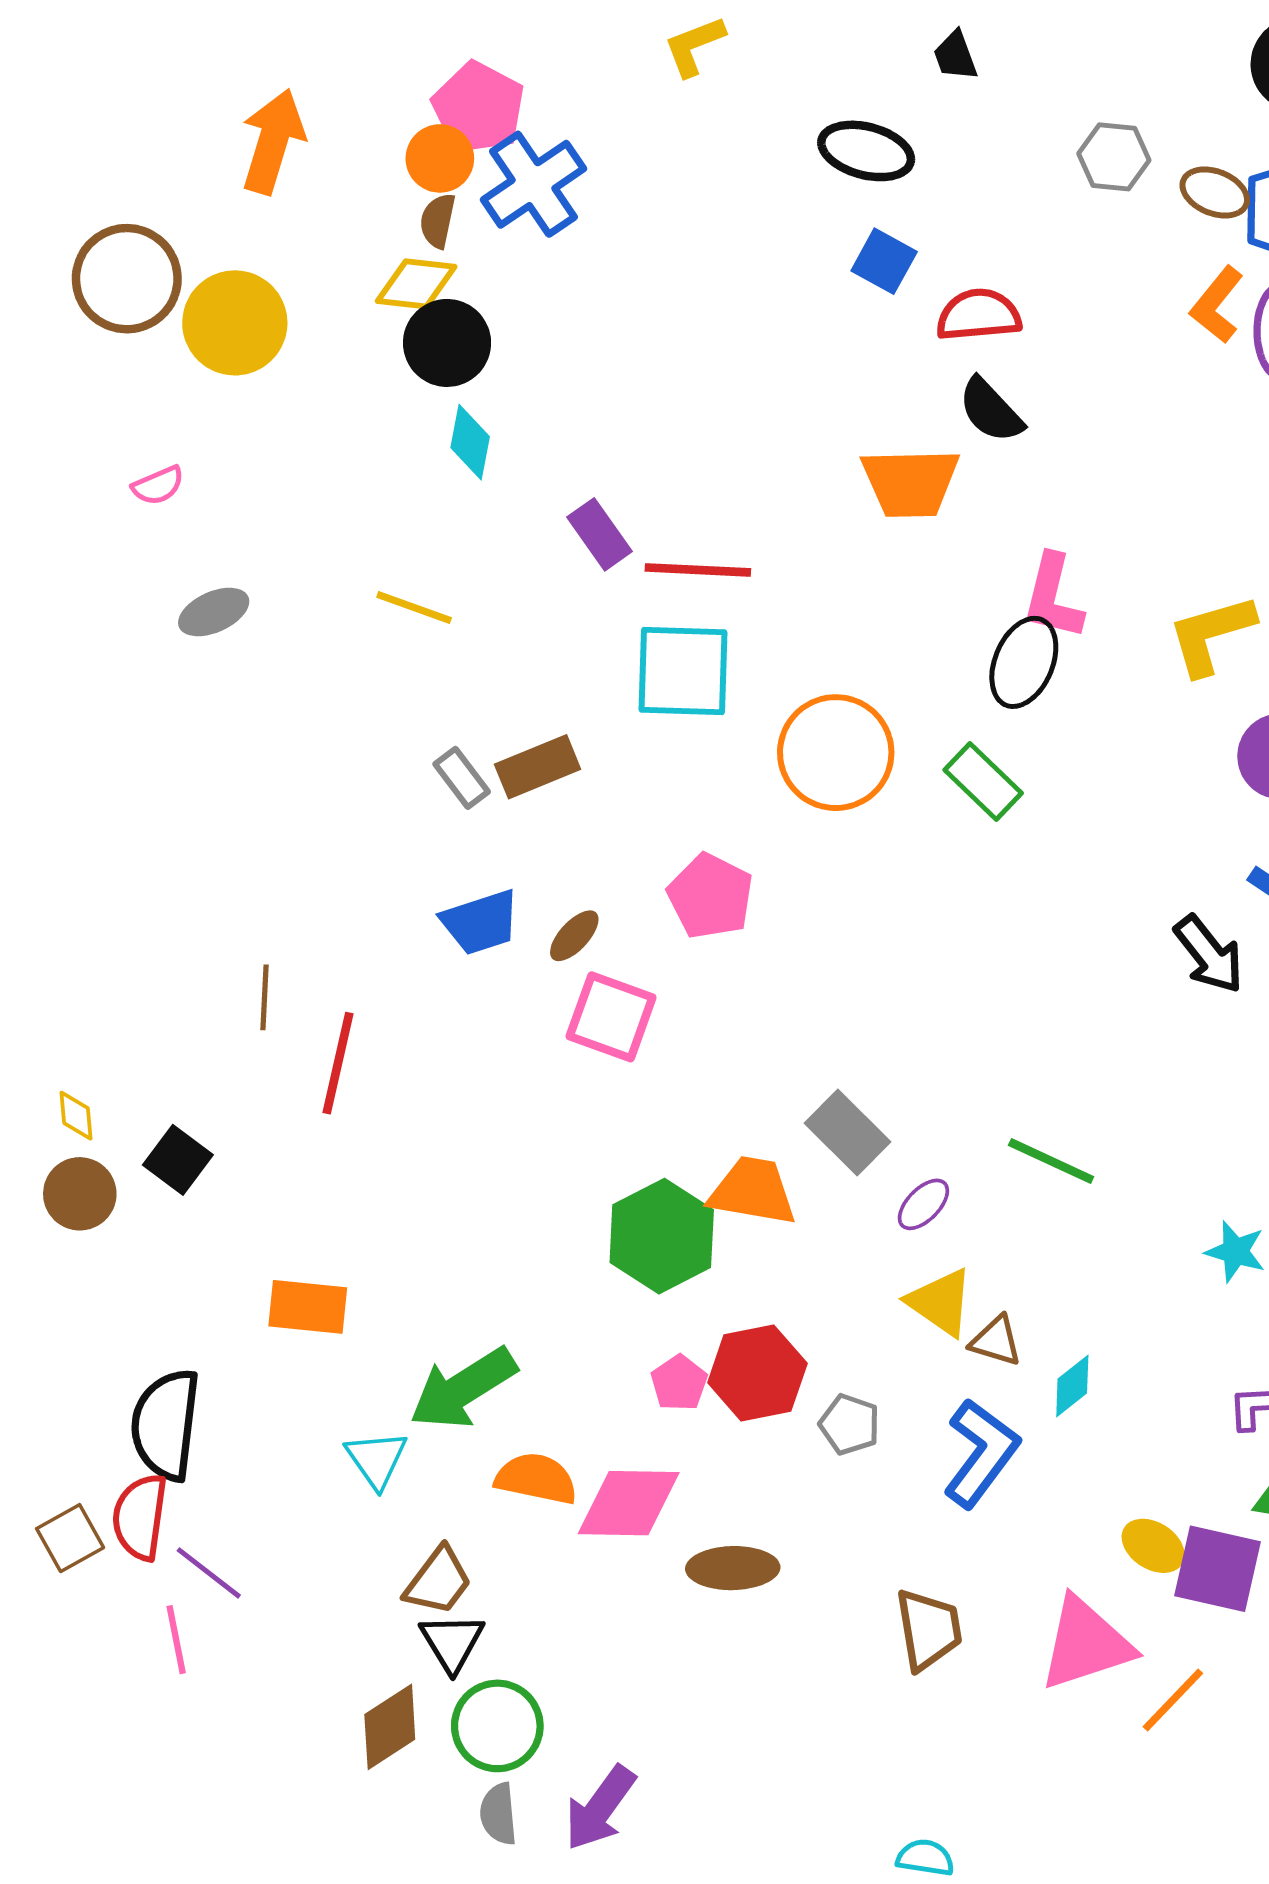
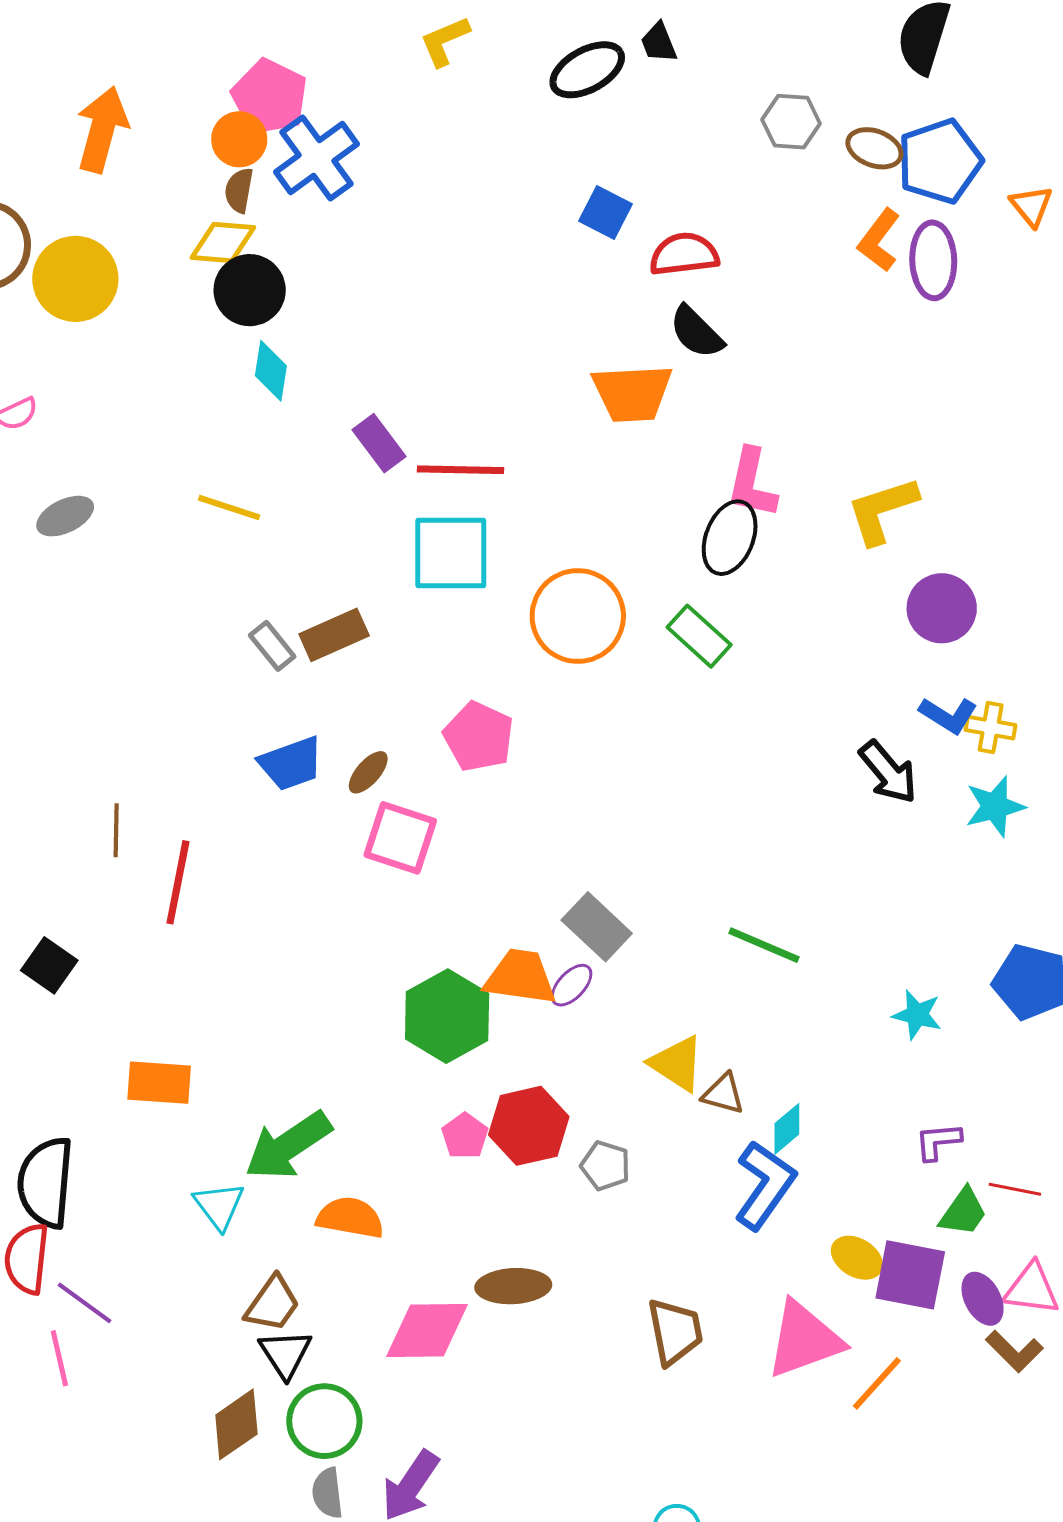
black ellipse: (866, 151) -> (587, 70), moved, turned -42
purple ellipse: (923, 1204) -> (572, 985), moved
blue L-shape: (981, 1453) -> (765, 1185), moved
pink diamond: (629, 1503) -> (427, 1330), moved

